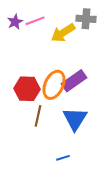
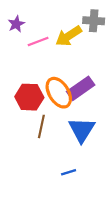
pink line: (35, 21) -> (38, 41), moved
orange ellipse: (54, 85) -> (59, 93), turned -56

